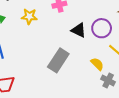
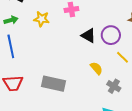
gray rectangle: (58, 60) -> (53, 84), moved, turned 65
yellow semicircle: (97, 64) -> (96, 68), moved

